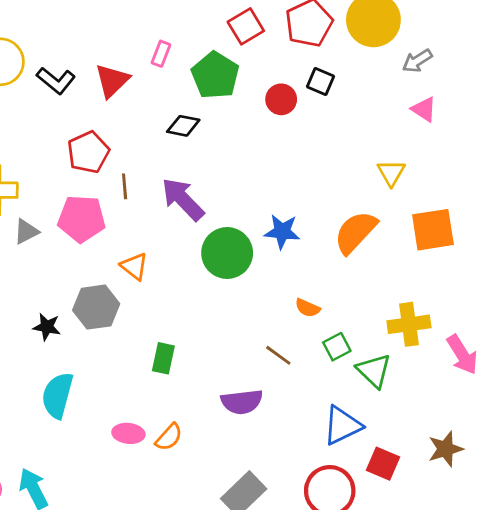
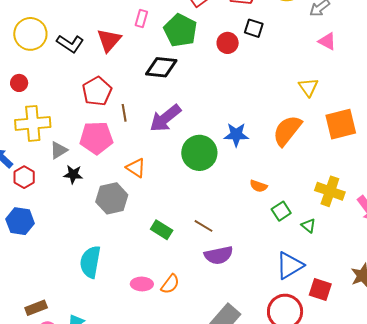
black diamond: (183, 126) -> (161, 67), size x1.4
purple arrow: (183, 199) -> (165, 118), turned -80
yellow cross: (409, 324) -> (330, 191), turned 32
black star: (47, 327) -> (73, 174), moved
brown line: (278, 355) -> (203, 226), moved
green rectangle: (163, 358) -> (162, 230), turned -65
green triangle: (374, 371) -> (308, 226), size x0.6

